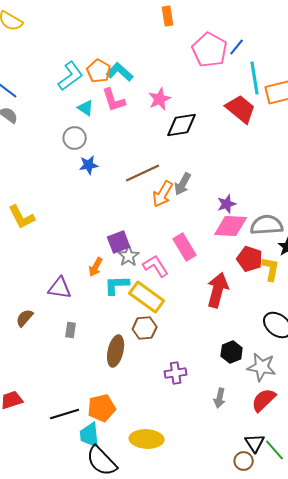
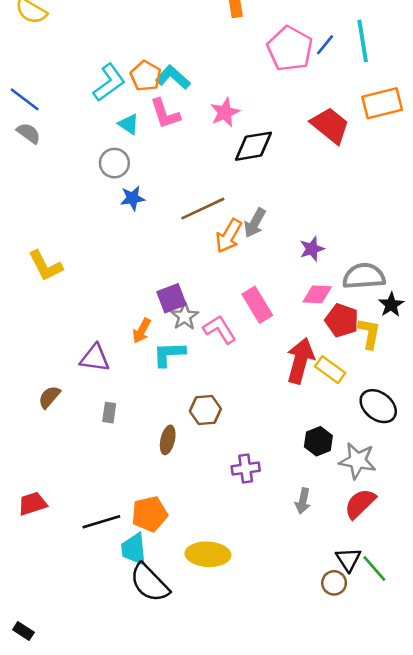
cyan line: (255, 78) -> (363, 41), moved
pink diamond: (231, 226) -> (317, 294), moved, size x0.7
yellow rectangle: (147, 297) -> (330, 370), moved, size x0.7
brown ellipse: (116, 351) -> (168, 440), size x0.7

